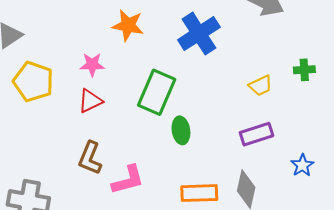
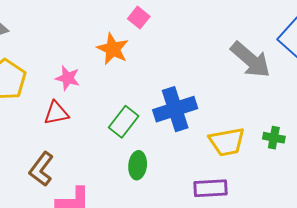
blue cross: (199, 34) -> (175, 109), moved
yellow trapezoid: (261, 86) -> (227, 142), size x1.5
green rectangle: (157, 92) -> (124, 122), size x0.7

